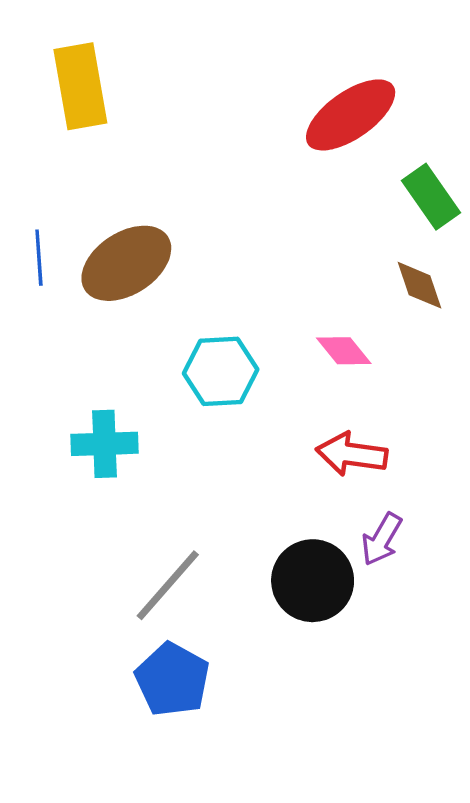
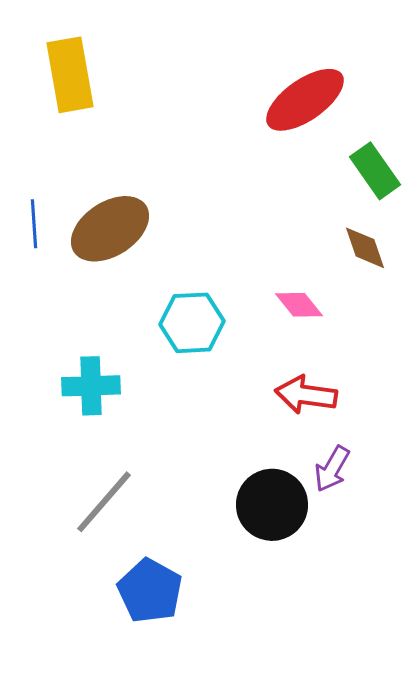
gray line: (168, 585) -> (104, 502), moved

